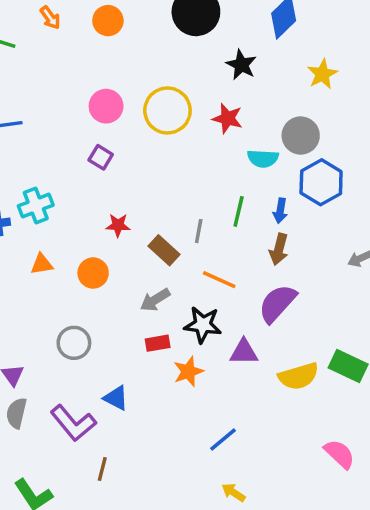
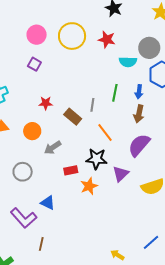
orange line: (219, 280) -> (105, 132), turned 30
gray arrow: (155, 300) -> (53, 148), moved
purple triangle: (244, 352) -> (121, 174), turned -42
blue line: (223, 440) -> (151, 242), moved

